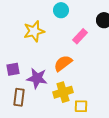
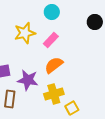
pink rectangle: (80, 36) -> (51, 40), moved
yellow square: (81, 106) -> (72, 108), turned -32

